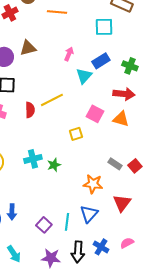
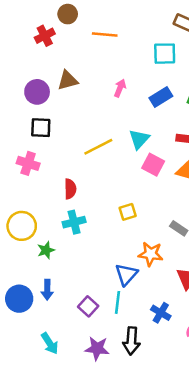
cyan triangle: (84, 76) -> (139, 139), moved
red semicircle: (30, 110) -> (70, 189), moved
yellow square: (76, 134) -> (128, 212), moved
green star: (54, 165) -> (46, 250), moved
blue triangle: (89, 214) -> (126, 274), moved
blue cross: (101, 247) -> (161, 313), moved

